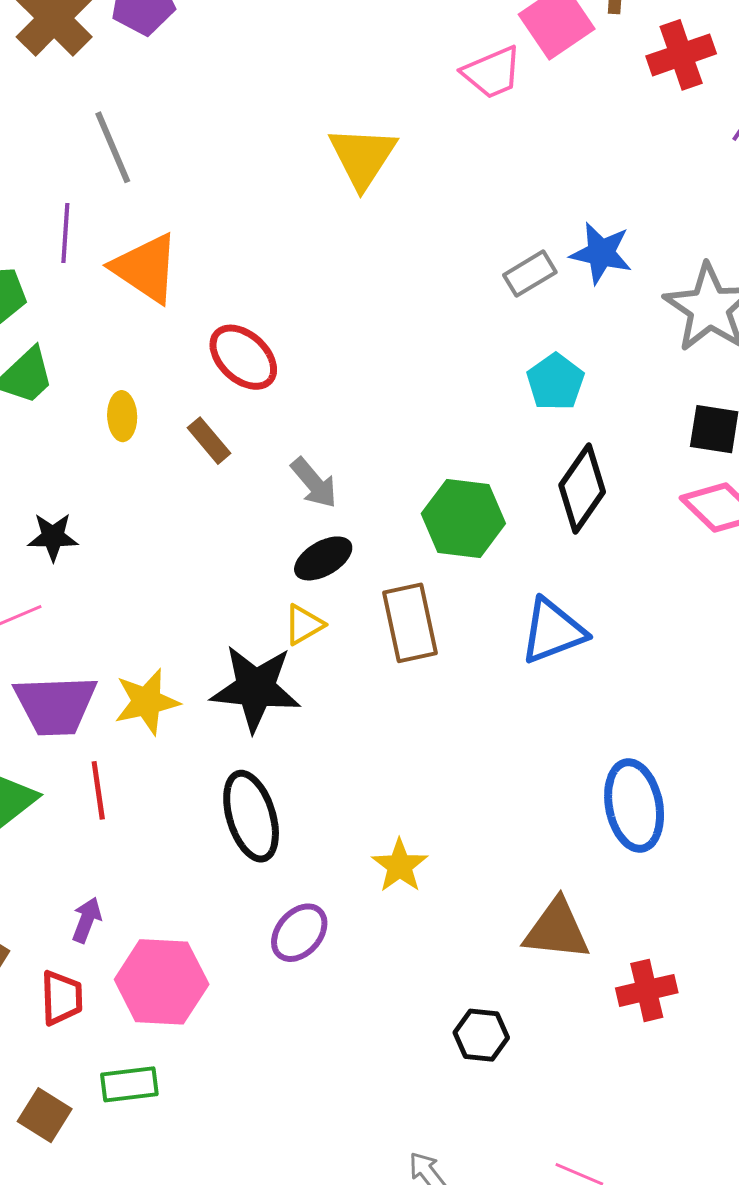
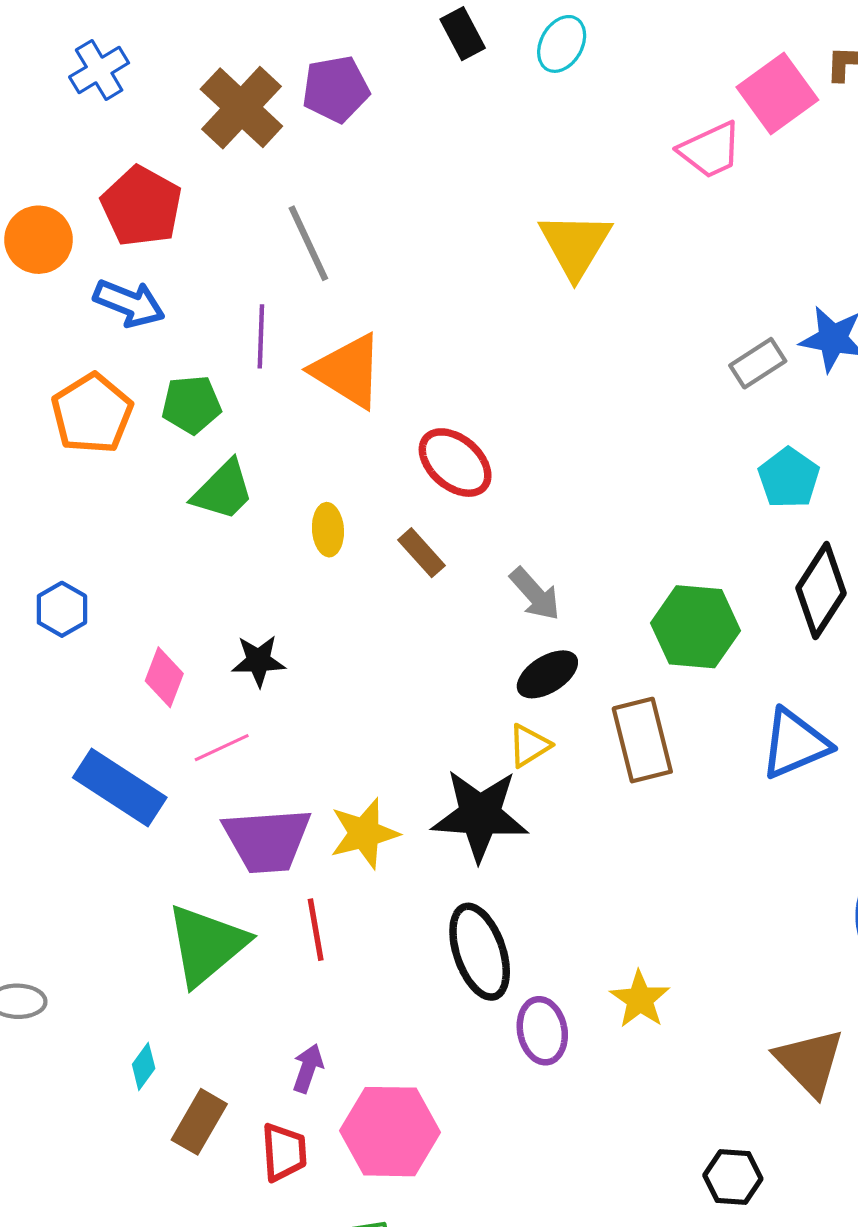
brown triangle: (557, 930) -> (810, 1062), turned 42
purple ellipse: (299, 933) -> (542, 1031), moved, turned -50

